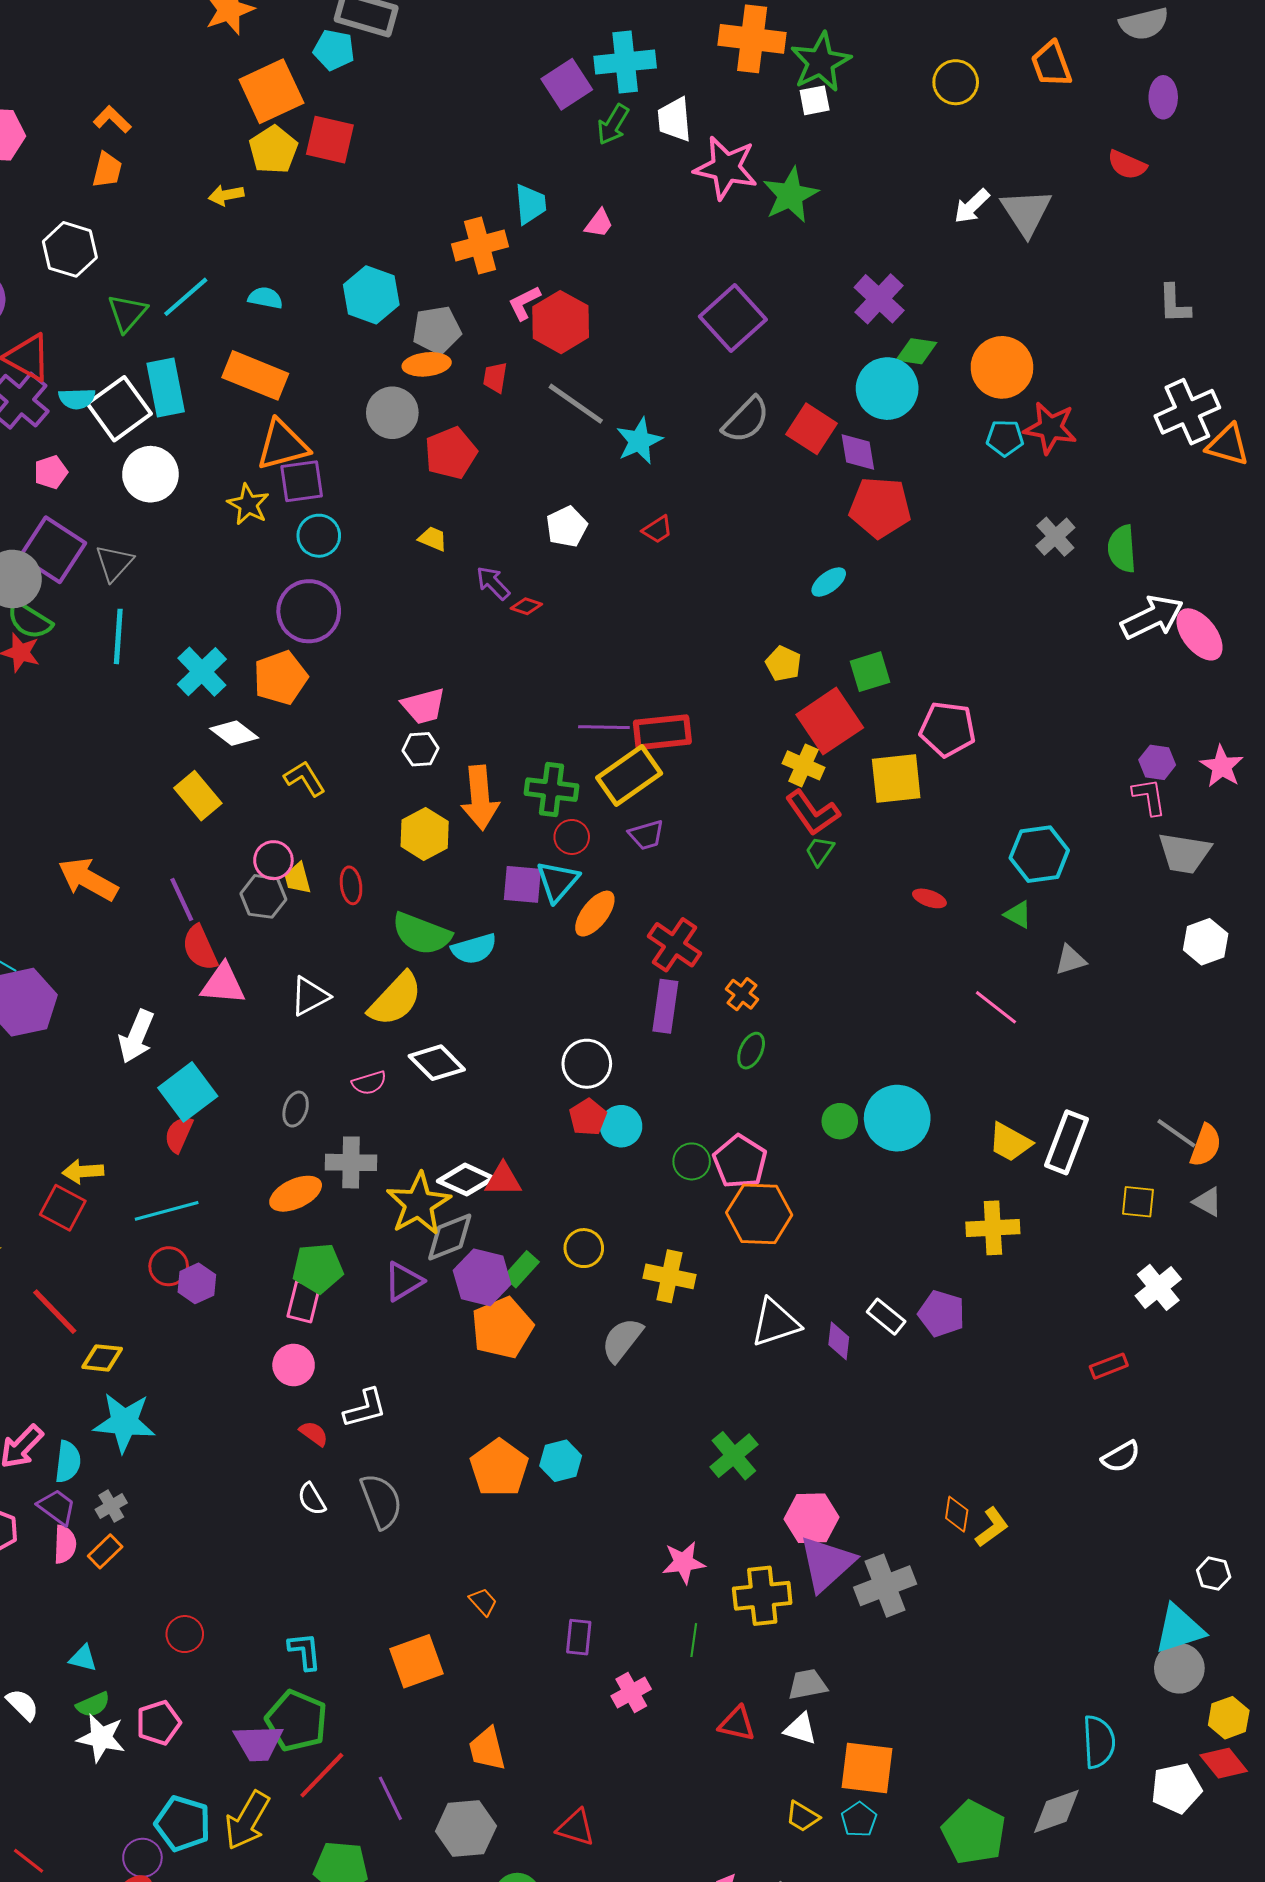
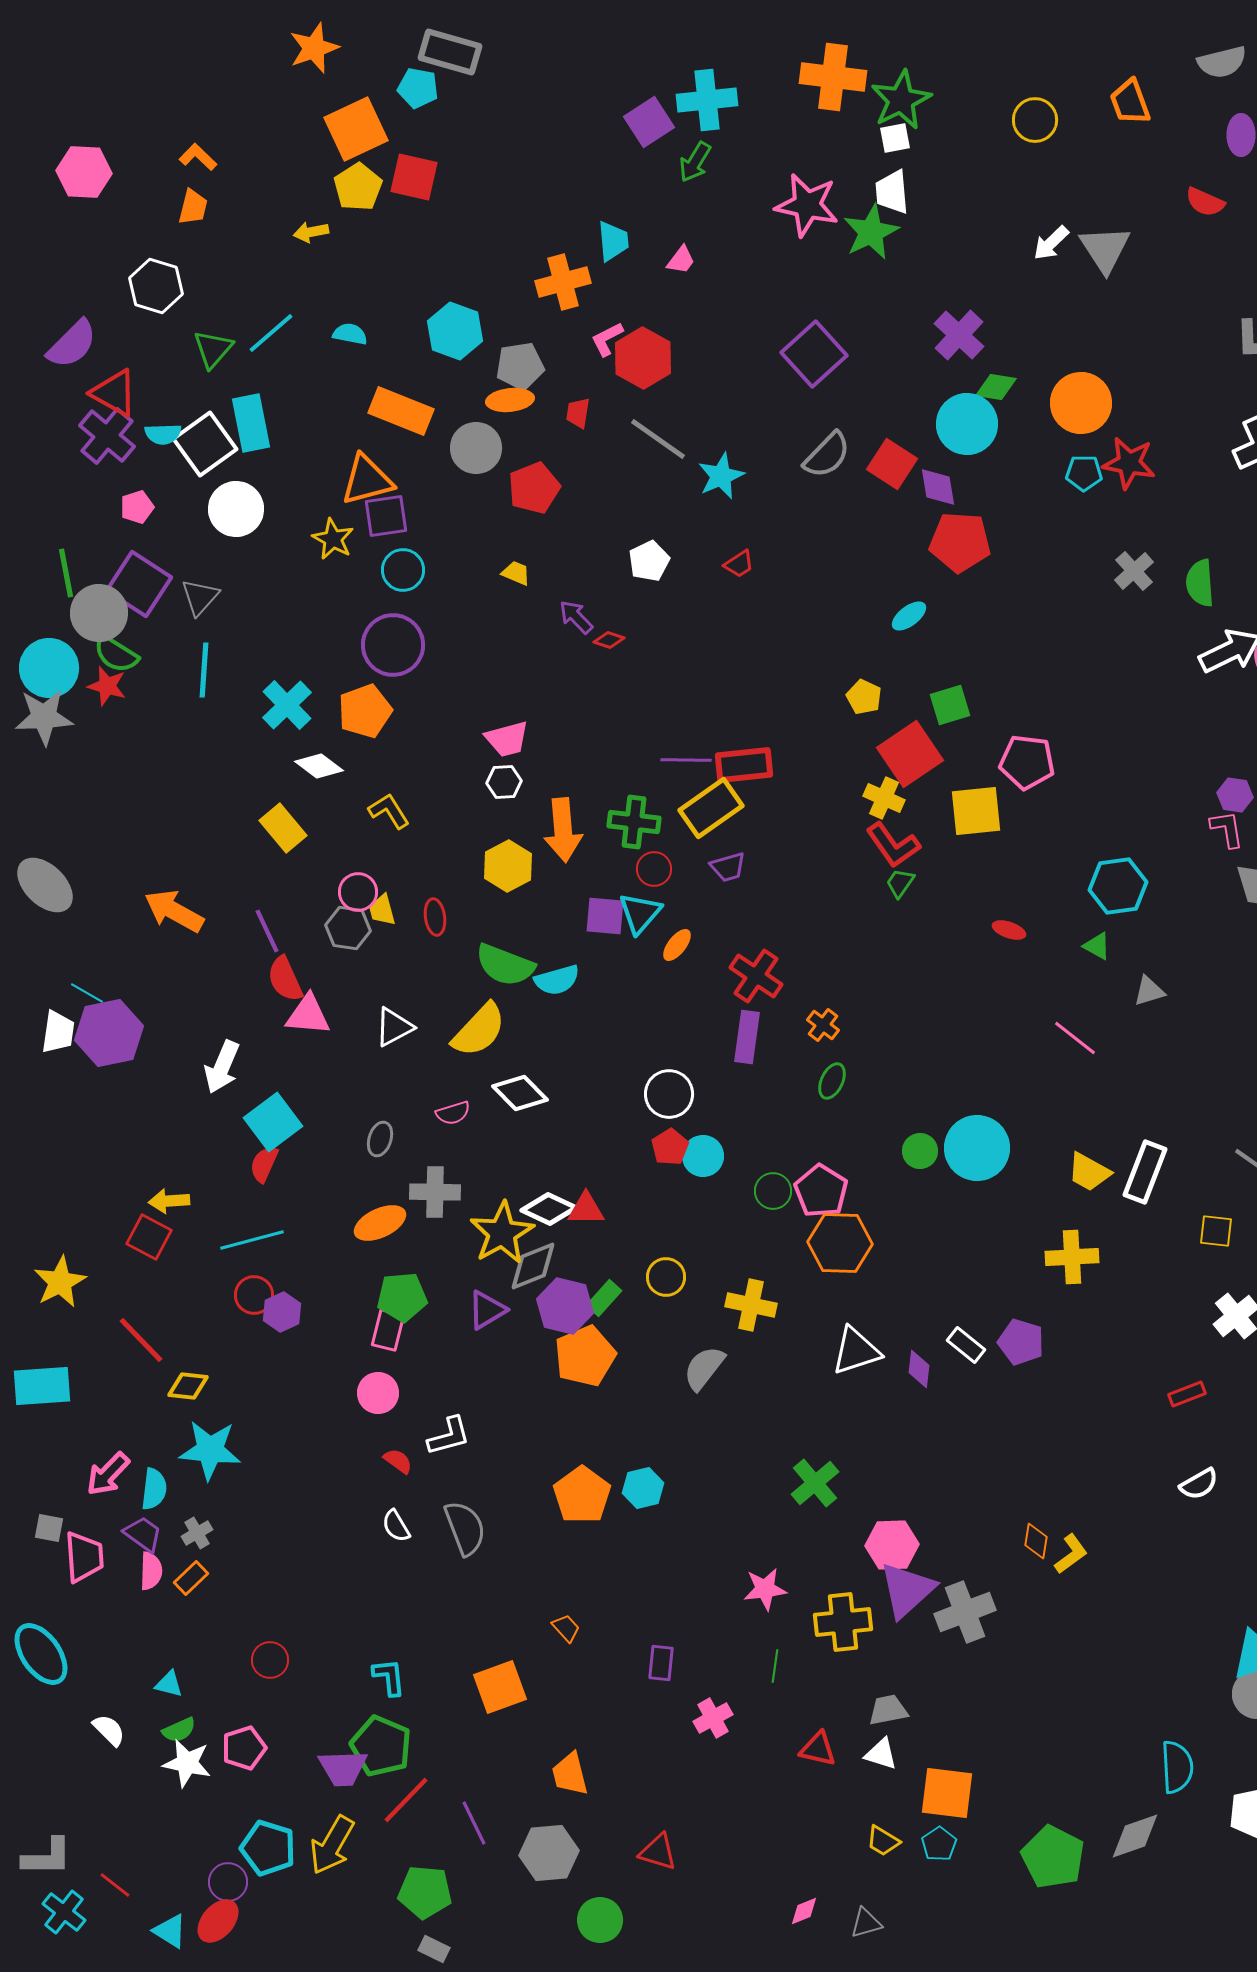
white trapezoid: (674, 119) -> (892, 192), moved
orange rectangle: (255, 375) -> (401, 411), moved
orange ellipse: (595, 914) -> (677, 945), size x0.7

